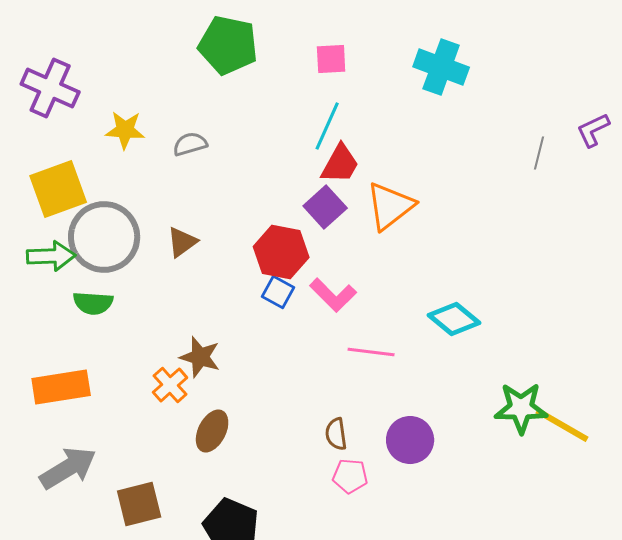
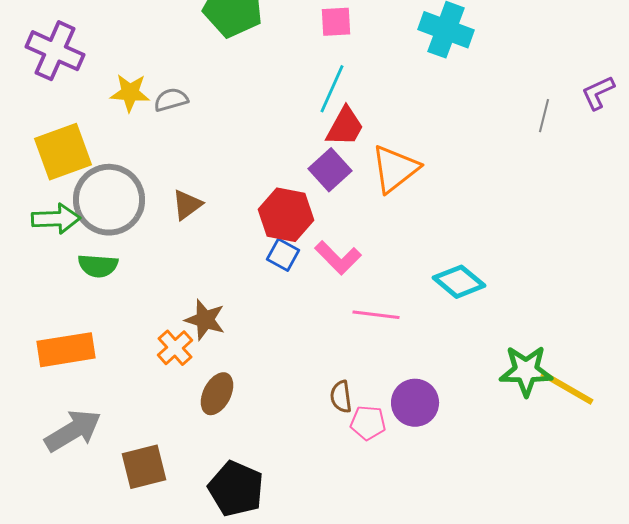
gray semicircle: (190, 144) -> (171, 100), moved
pink pentagon: (350, 476) -> (368, 423), moved

